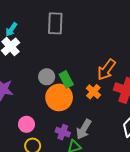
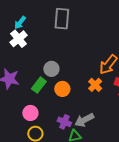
green rectangle: (66, 79) -> (39, 85), moved, turned 63
orange circle: (59, 97) -> (62, 89), size x0.6
gray arrow: (84, 129) -> (84, 120), turned 30

